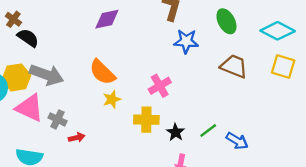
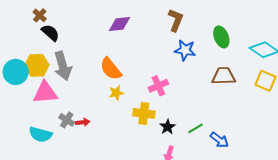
brown trapezoid: (234, 66) -> (224, 76), turned -30
gray arrow: (46, 75) -> (63, 66), turned 48
pink triangle: (30, 108) -> (45, 93), turned -36
gray cross: (57, 119) -> (67, 120), moved

